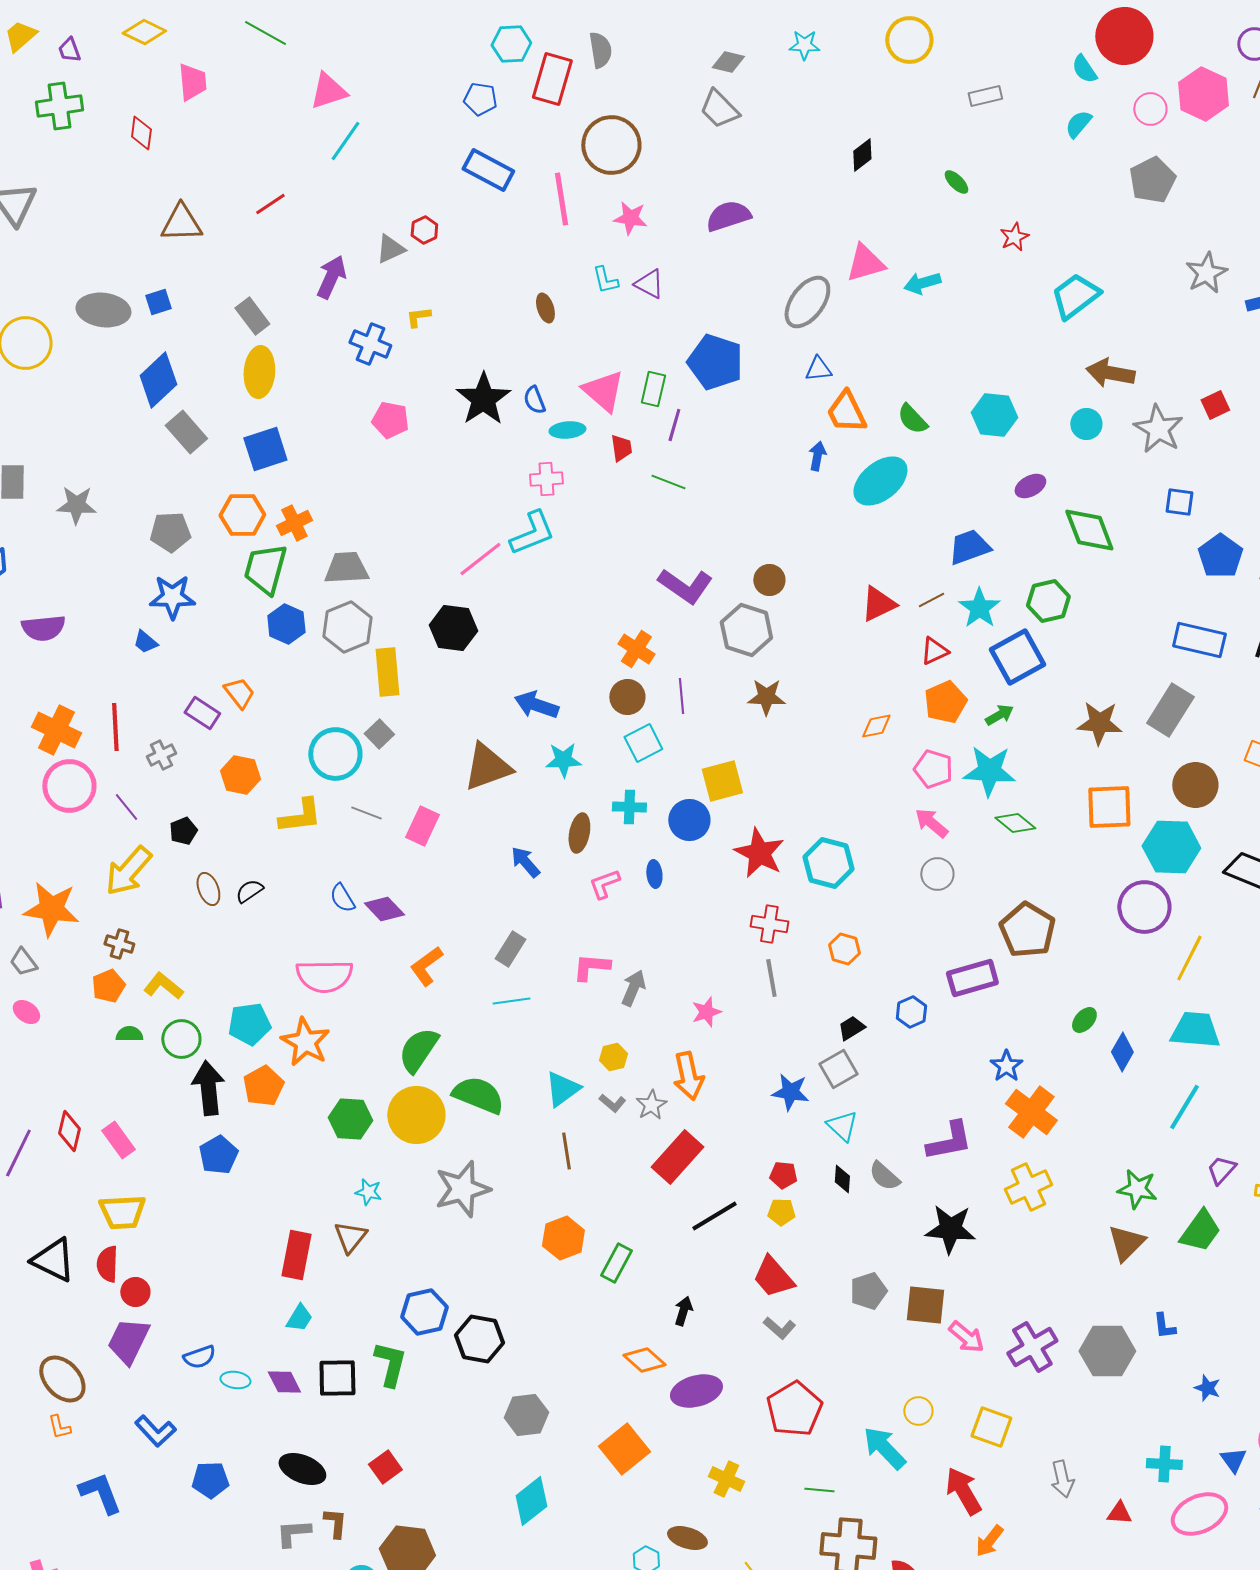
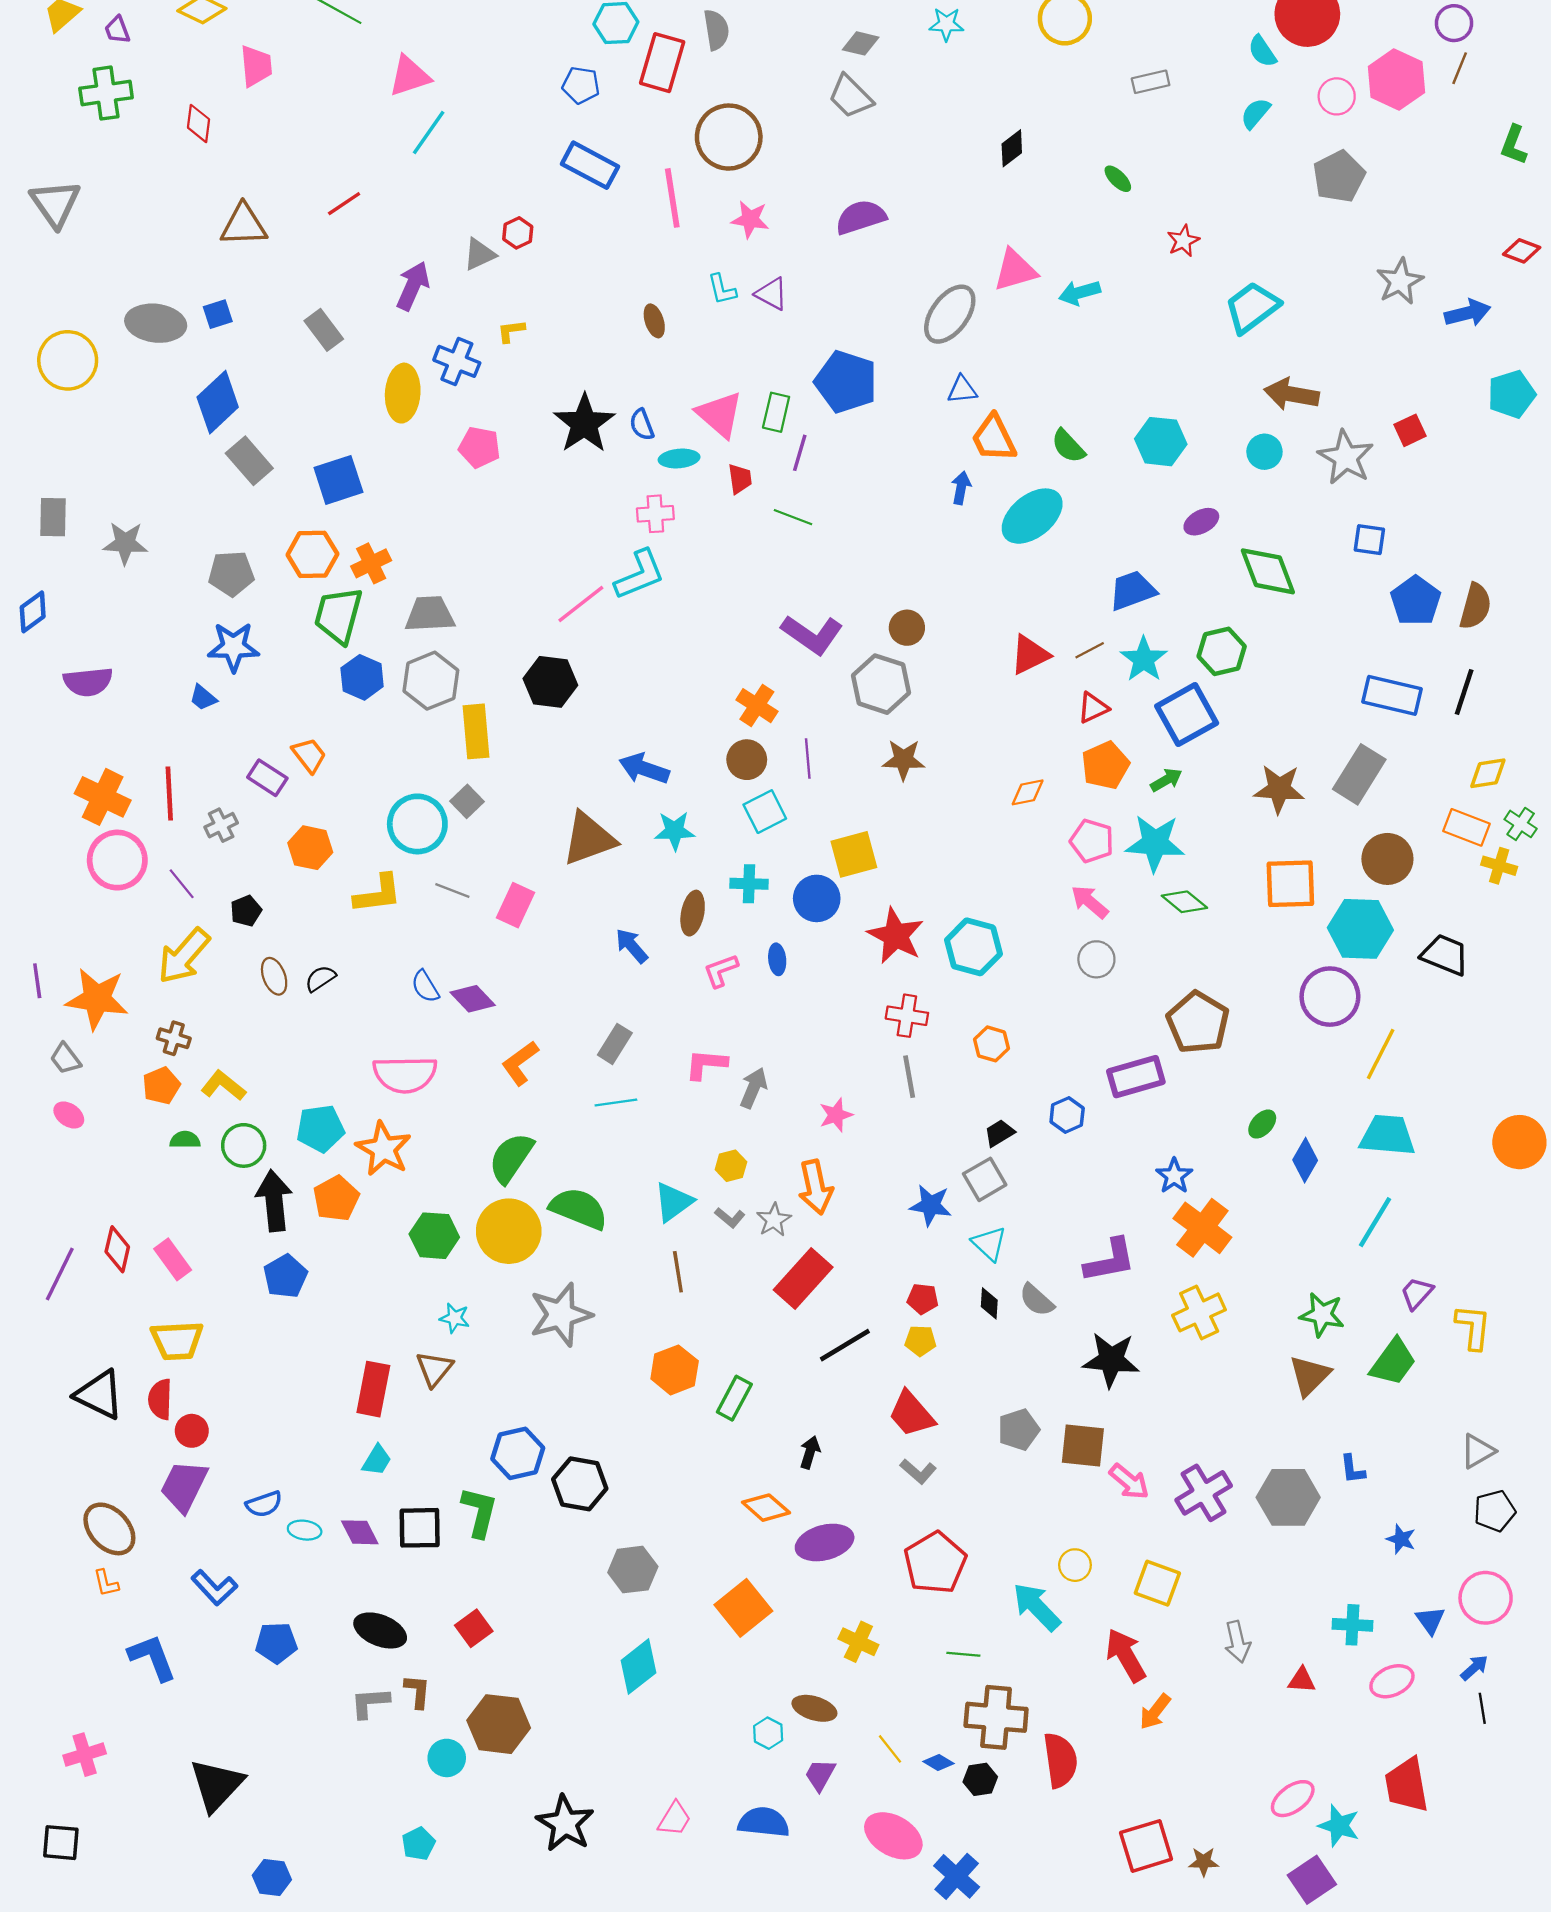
yellow ellipse: (259, 372) -> (403, 393), moved
pink ellipse: (1199, 1514) -> (1392, 1681), size x0.7

